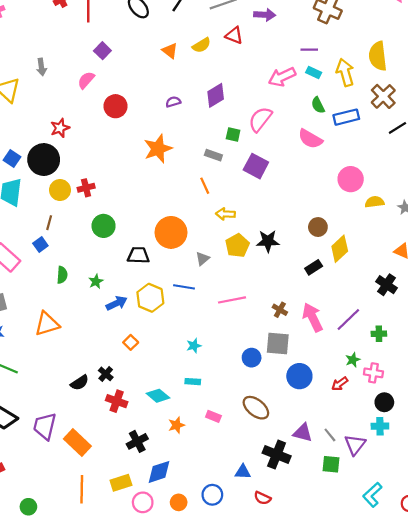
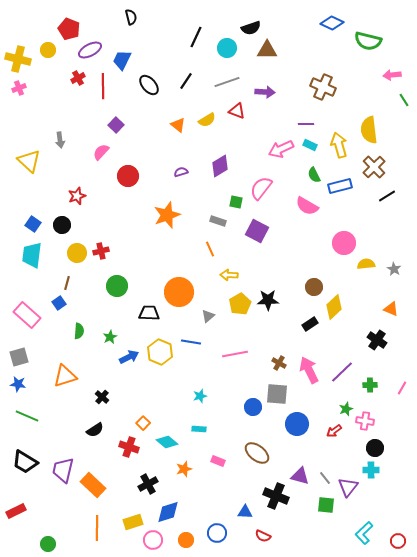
black circle: (44, 160) -> (62, 225), size x0.6
orange square: (131, 342) -> (143, 423), moved
black cross: (106, 374) -> (102, 397), moved

